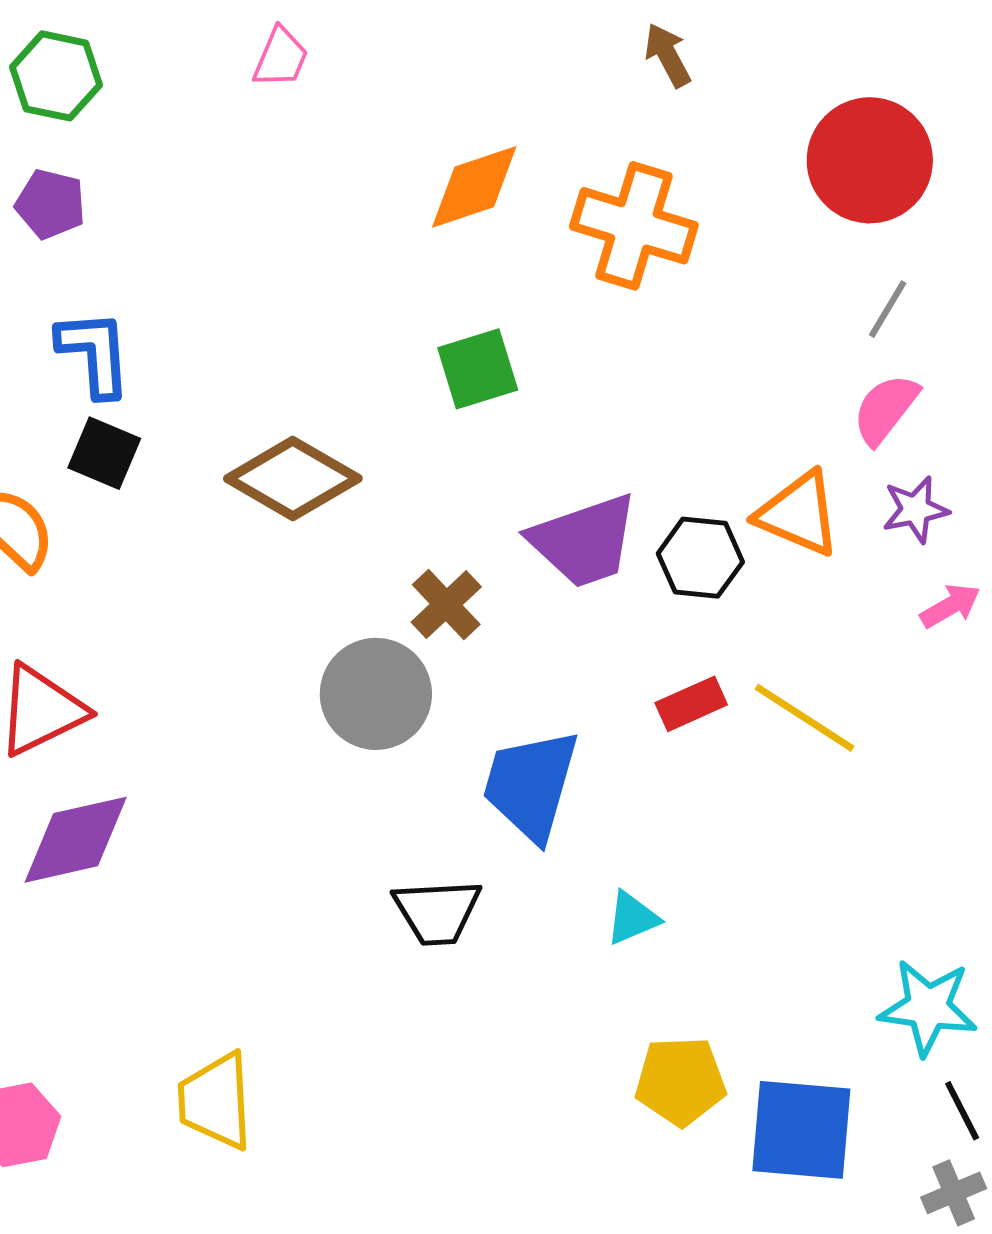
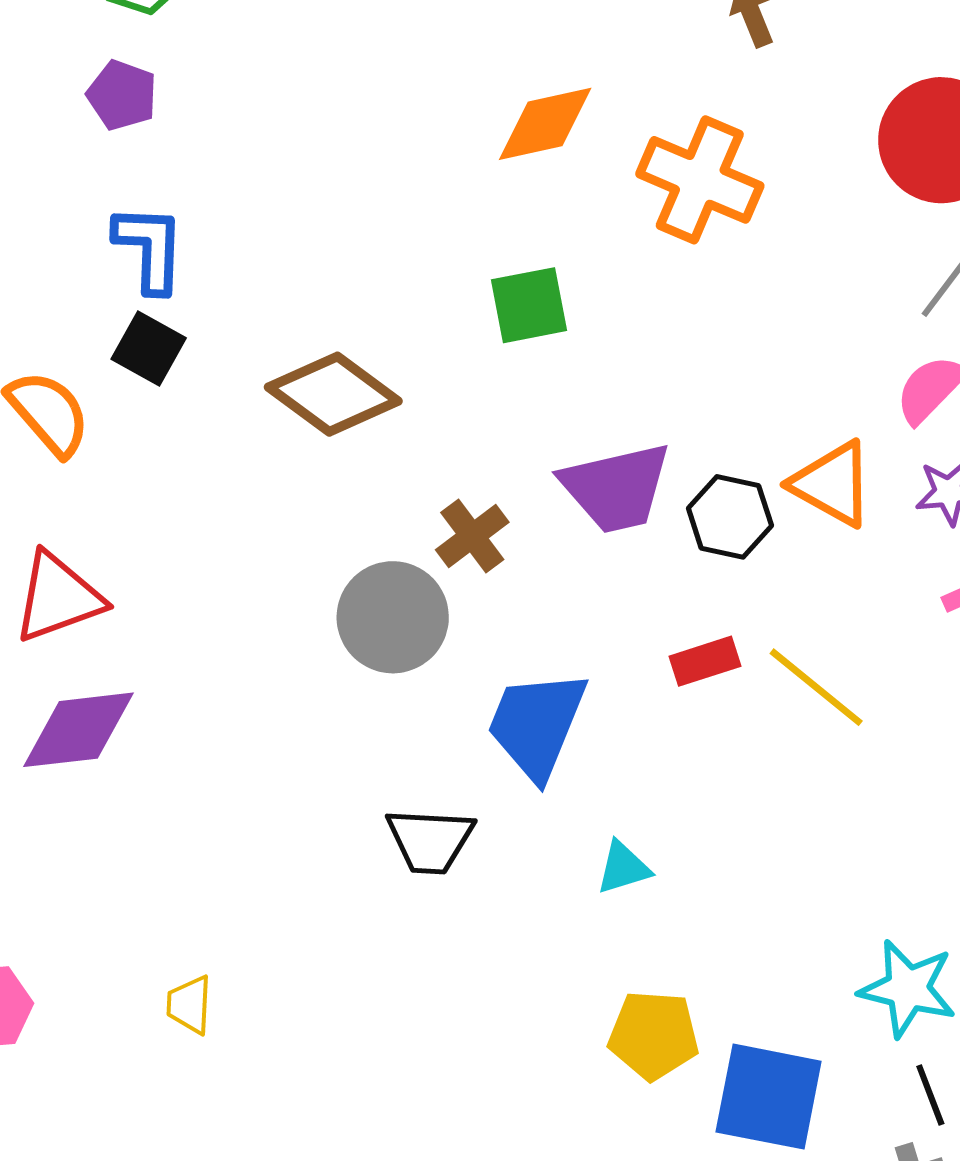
yellow trapezoid: (216, 1101) -> (189, 1005), size x0.6

